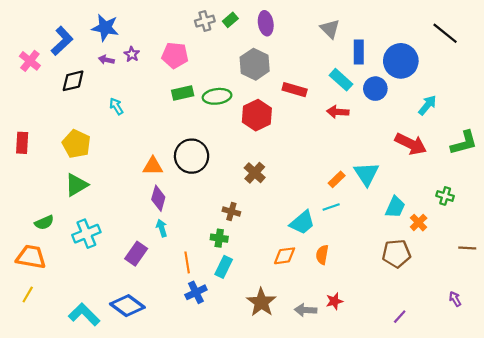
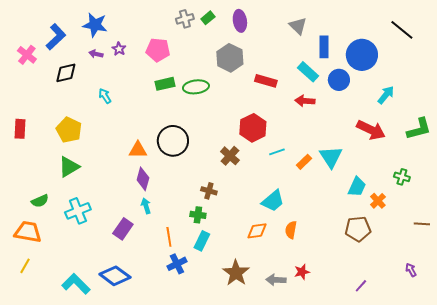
red hexagon: (257, 115) -> (253, 128), moved
cyan line: (331, 207) -> (277, 152), moved

